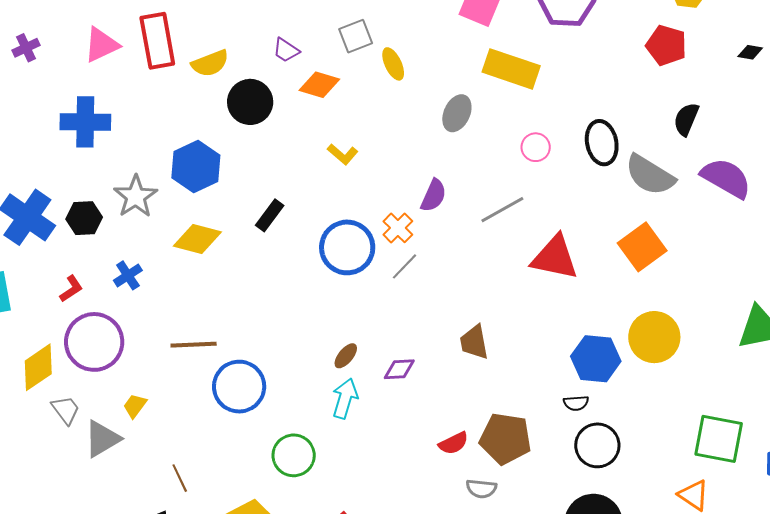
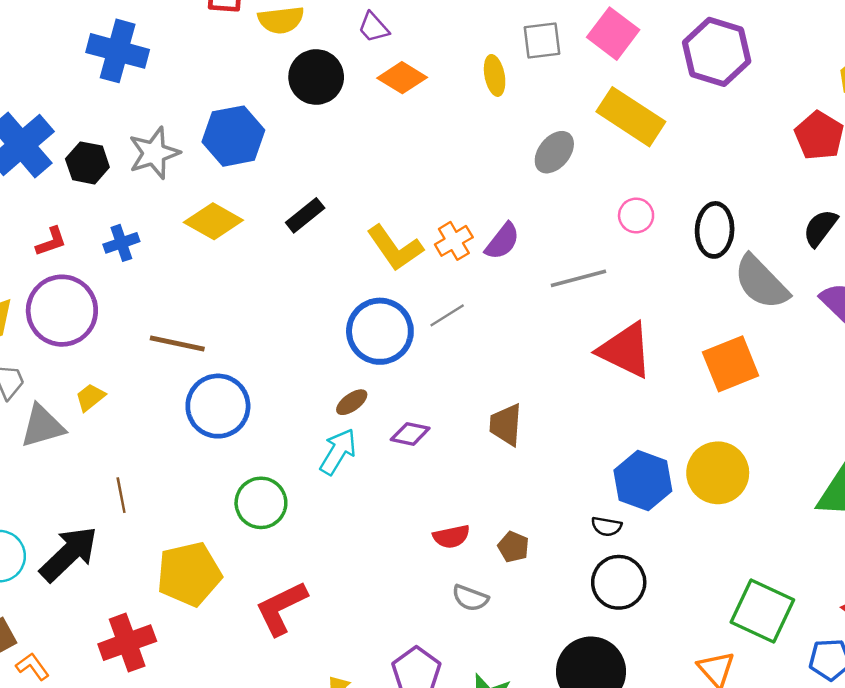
gray square: (356, 36) -> (542, 41), moved
yellow L-shape: (343, 154) -> (395, 248), moved, size x1.6
orange cross: (398, 228) -> (454, 241), moved
blue circle: (347, 247) -> (380, 331), moved
brown pentagon: (505, 439) -> (513, 547), size x0.5

